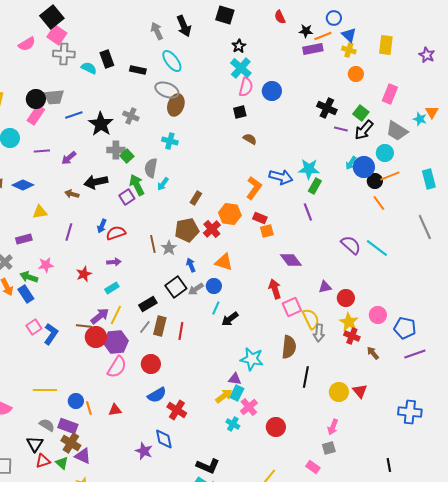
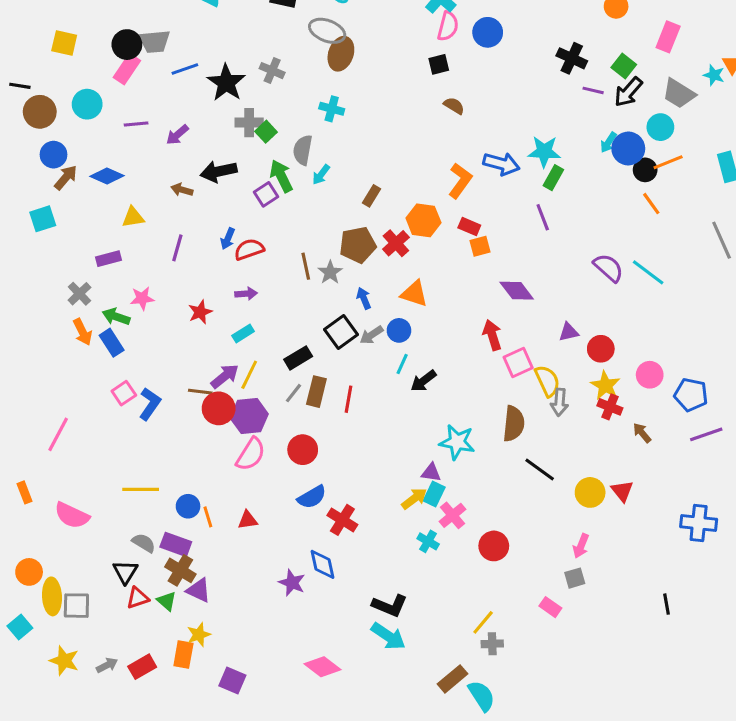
black line: (306, 377) -> (540, 470), turned -65

